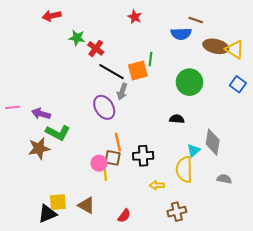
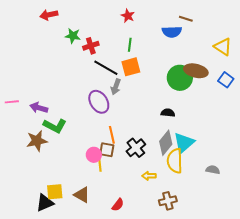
brown ellipse: (216, 46) -> (196, 71), moved
red cross: (96, 48) -> (91, 46), turned 35
green line: (151, 59) -> (130, 45), moved
gray diamond: (213, 142) -> (166, 143), moved, turned 30
cyan triangle: (194, 151) -> (184, 143), size x1.6
black cross: (143, 156) -> (136, 148), turned -36

